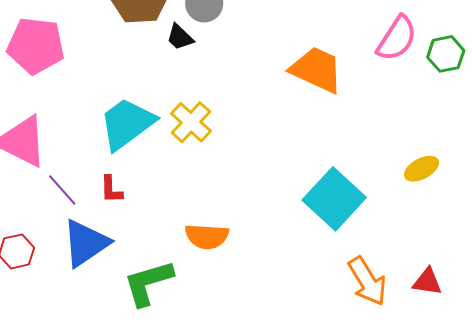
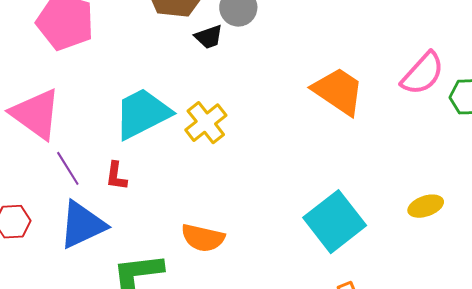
black trapezoid: (180, 37) -> (209, 37), turned -72

